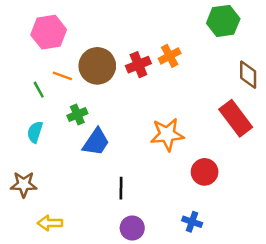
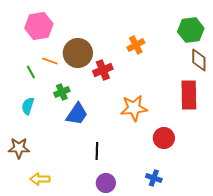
green hexagon: (223, 21) -> (191, 30), moved
red cross: (138, 65) -> (103, 70), moved
red rectangle: (236, 118) -> (189, 95), turned 36

